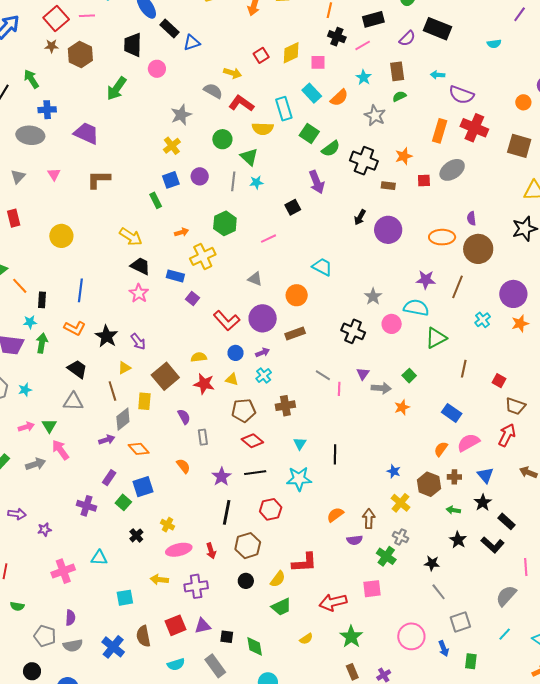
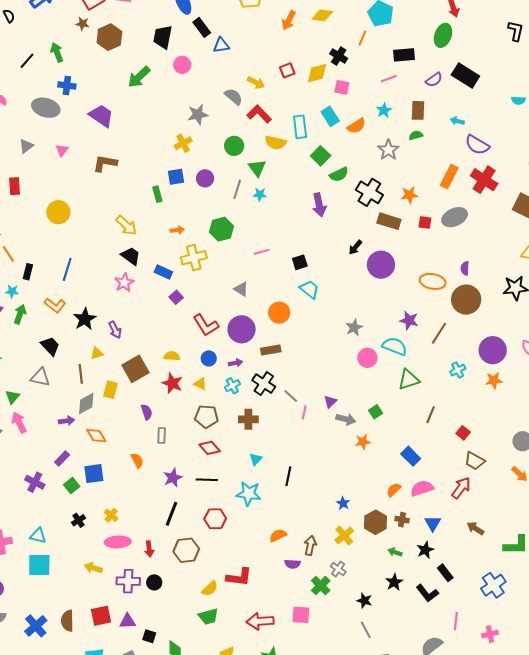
black cross: (337, 37) -> (339, 56), moved
brown rectangle: (388, 186) -> (389, 221), size x1.6
black square: (293, 207) -> (300, 262), moved
black cross: (353, 331) -> (264, 384), moved
black circle: (246, 581) -> (154, 582), moved
cyan square: (125, 598) -> (39, 565), moved, size x1.4

